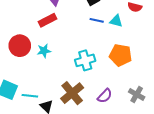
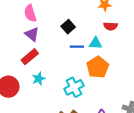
cyan star: (44, 51) -> (39, 79), moved
orange pentagon: (120, 55) -> (98, 67), moved, turned -30

